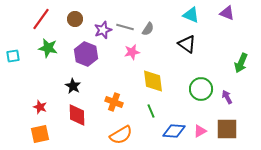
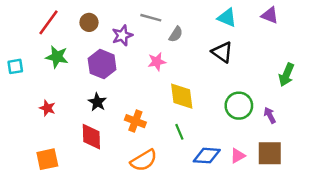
gray line: (125, 27) -> (151, 18), moved
black star: (73, 86) -> (97, 102), moved
red star: (40, 107) -> (47, 108), moved

